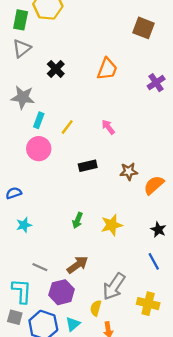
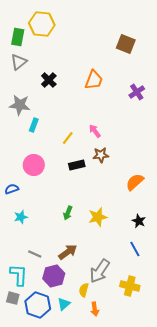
yellow line: (67, 127) -> (68, 138), moved
pink circle: (39, 149) -> (34, 165), moved
brown star: (129, 171) -> (101, 155), moved

